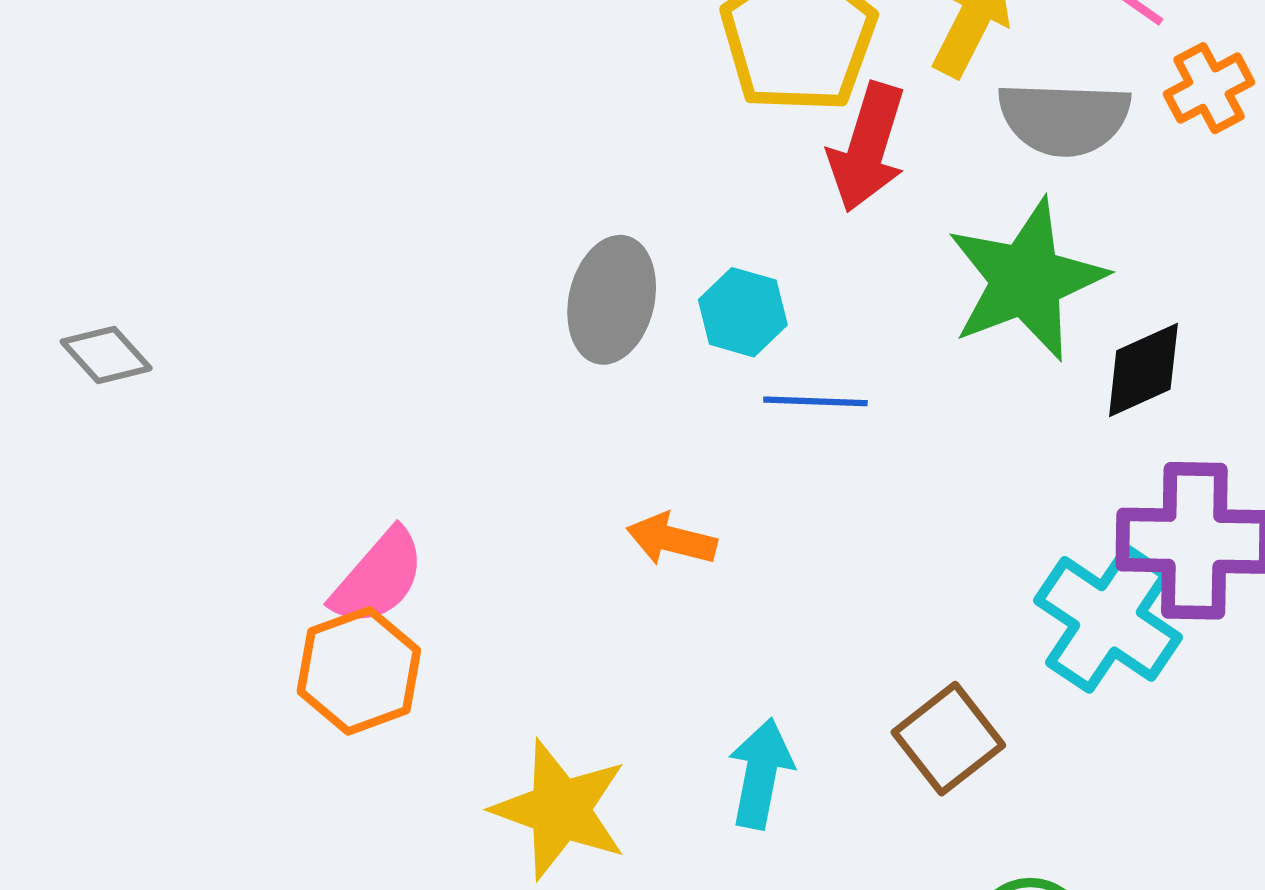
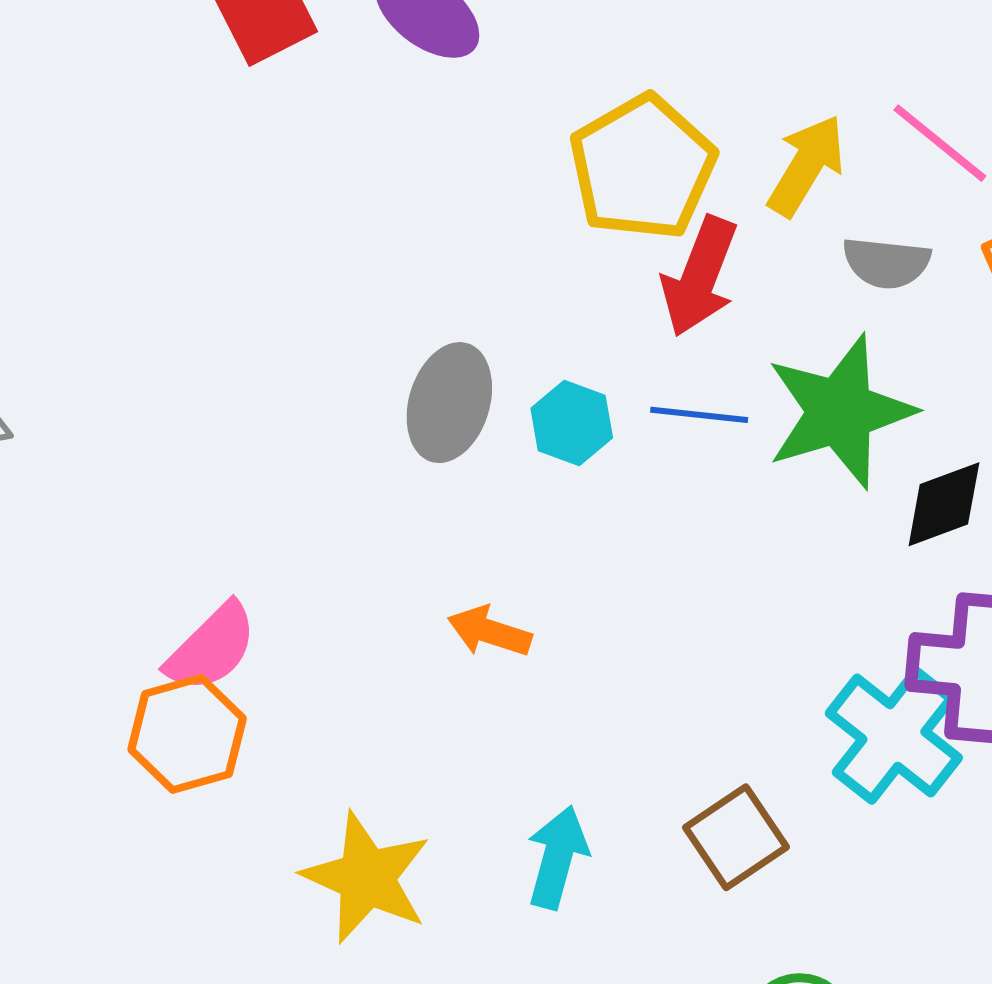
gray semicircle: (1064, 118) -> (886, 263), size x0.7
blue line: (815, 401) -> (699, 415), moved

